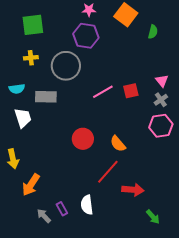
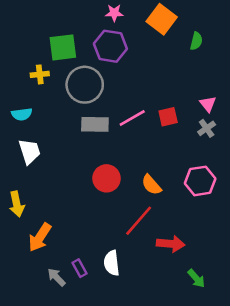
green square: (33, 25) -> (63, 47), moved
gray rectangle: (46, 97) -> (95, 124), moved
pink hexagon: (161, 126) -> (200, 181), moved

